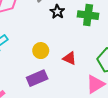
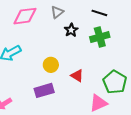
green cross: (88, 15) -> (100, 37), turned -30

